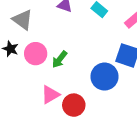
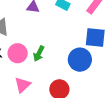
pink triangle: (50, 95) -> (23, 85), moved

